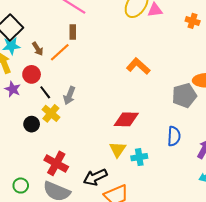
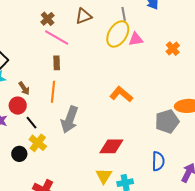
orange cross: (193, 21) -> (173, 49), turned 32
brown arrow: (38, 49) -> (24, 88), moved
orange line: (60, 52) -> (53, 92), moved, turned -40
gray arrow: (69, 96) -> (70, 120), moved, size x1.5

